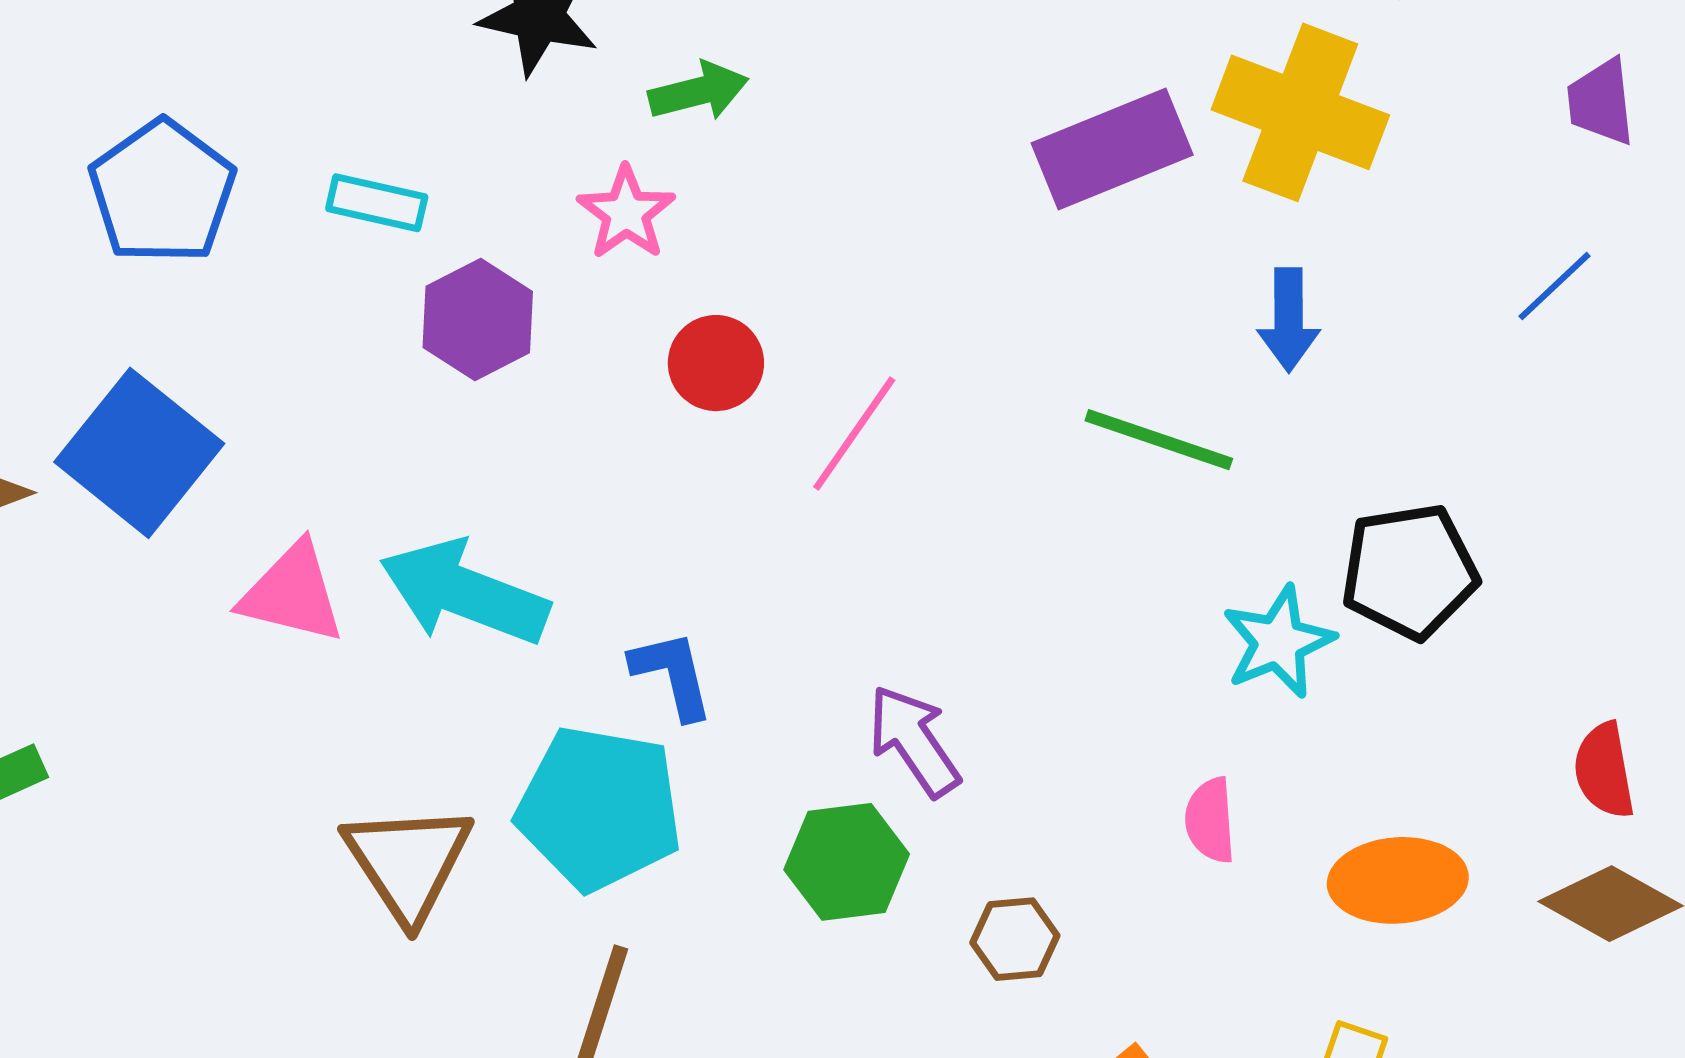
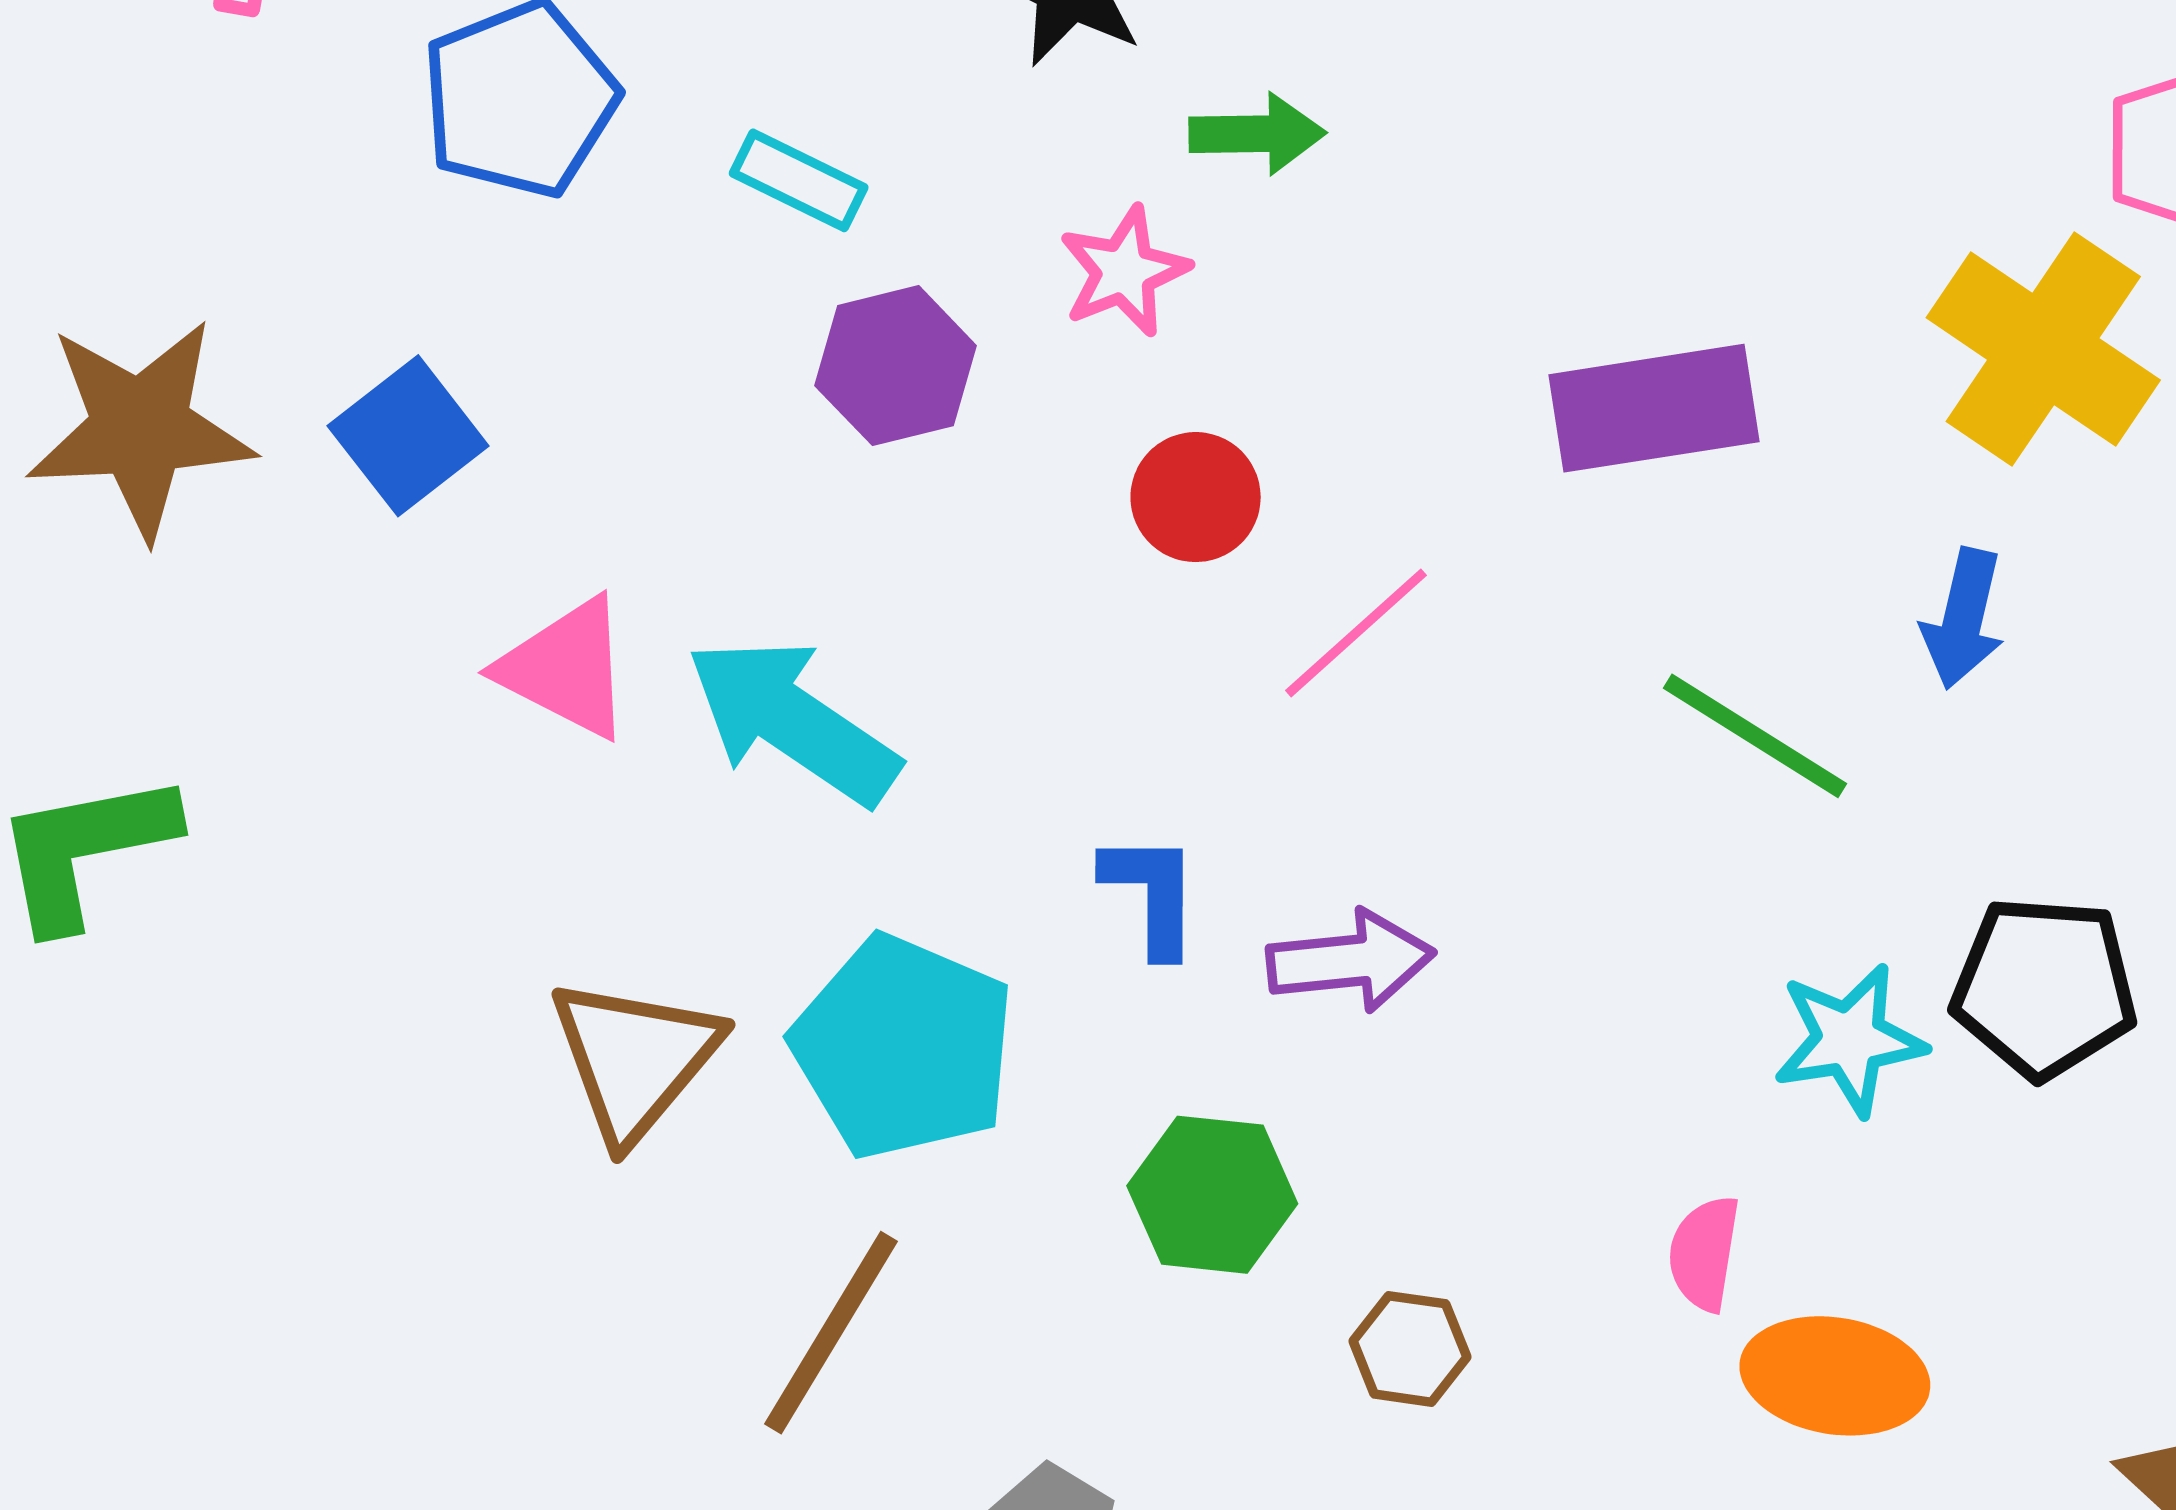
purple rectangle: (1112, 149) -> (1654, 408), moved
blue square: (139, 453) -> (408, 436), size x0.7
blue L-shape: (672, 675) -> (1152, 894), moved
purple arrow: (914, 741) -> (1351, 961), moved, turned 105
orange ellipse: (1398, 880) -> (1835, 1376), moved

